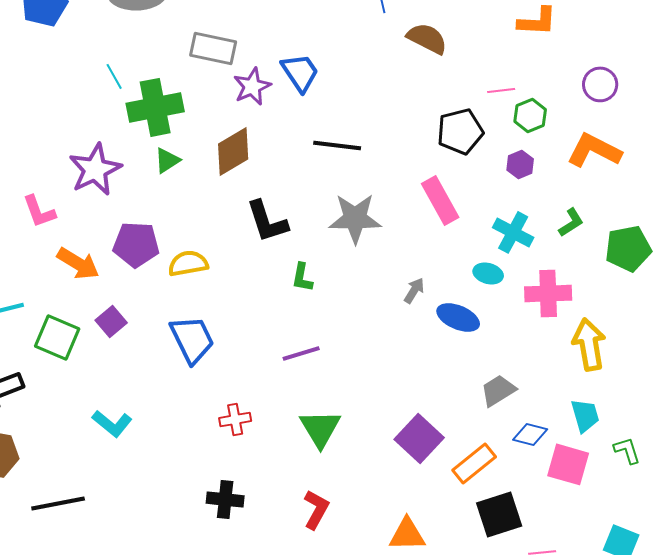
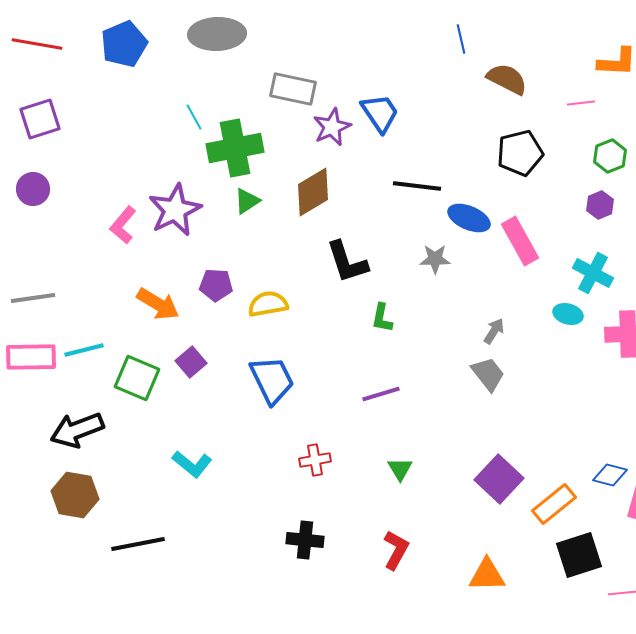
pink line: (501, 90) -> (581, 103), moved
black pentagon: (460, 131) -> (520, 153), moved
pink L-shape: (39, 211) -> (123, 225), moved, turned 60
gray star: (355, 218) -> (435, 259), size x0.6
purple pentagon: (136, 244) -> (216, 285), size x0.7
blue ellipse: (458, 317) -> (469, 218), moved
gray trapezoid: (498, 390) -> (488, 374), moved, turned 84
green triangle: (320, 428) -> (400, 469), size x0.6

